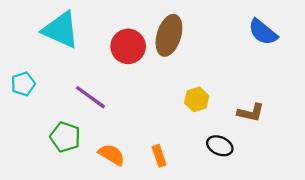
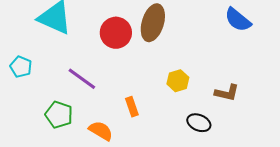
cyan pentagon: (23, 84) -> (21, 67), turned -30
orange rectangle: (159, 156) -> (132, 107), moved

